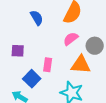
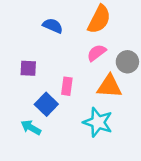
blue semicircle: (37, 18) -> (53, 26), turned -35

